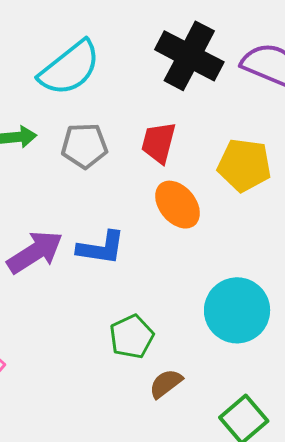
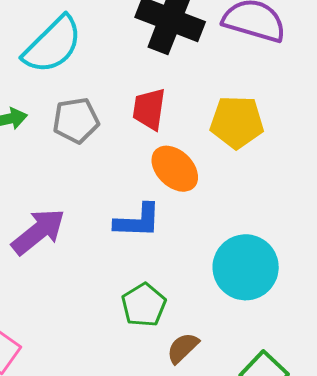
blue L-shape: (101, 248) -> (138, 221), moved

